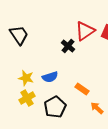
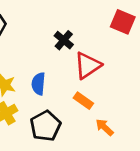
red triangle: (85, 31) -> (88, 65), moved
blue semicircle: (50, 77) -> (38, 84), turned 112

